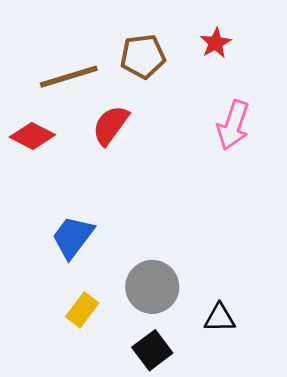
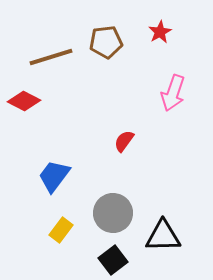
red semicircle: (110, 125) -> (124, 141), moved, size x0.7
black triangle: (220, 318) -> (163, 236), size x1.5

